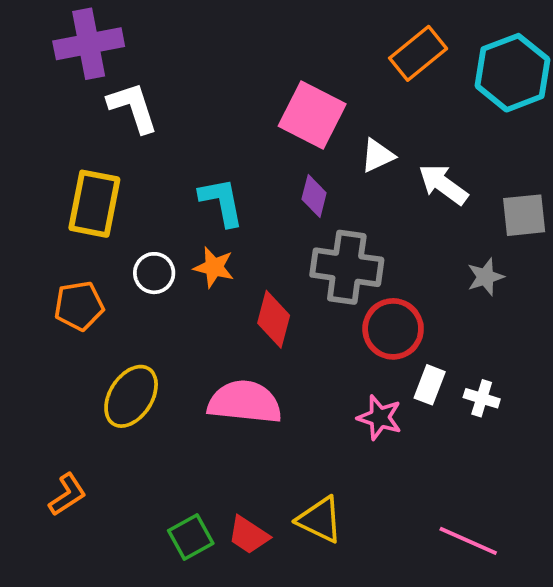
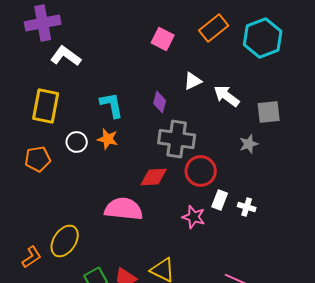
white L-shape: (133, 107) -> (66, 56), turned -36
pink square: (312, 115) -> (163, 39), moved, size x0.7
red diamond: (274, 319) -> (154, 177), moved, turned 72
yellow ellipse: (131, 396) -> (65, 241), moved

